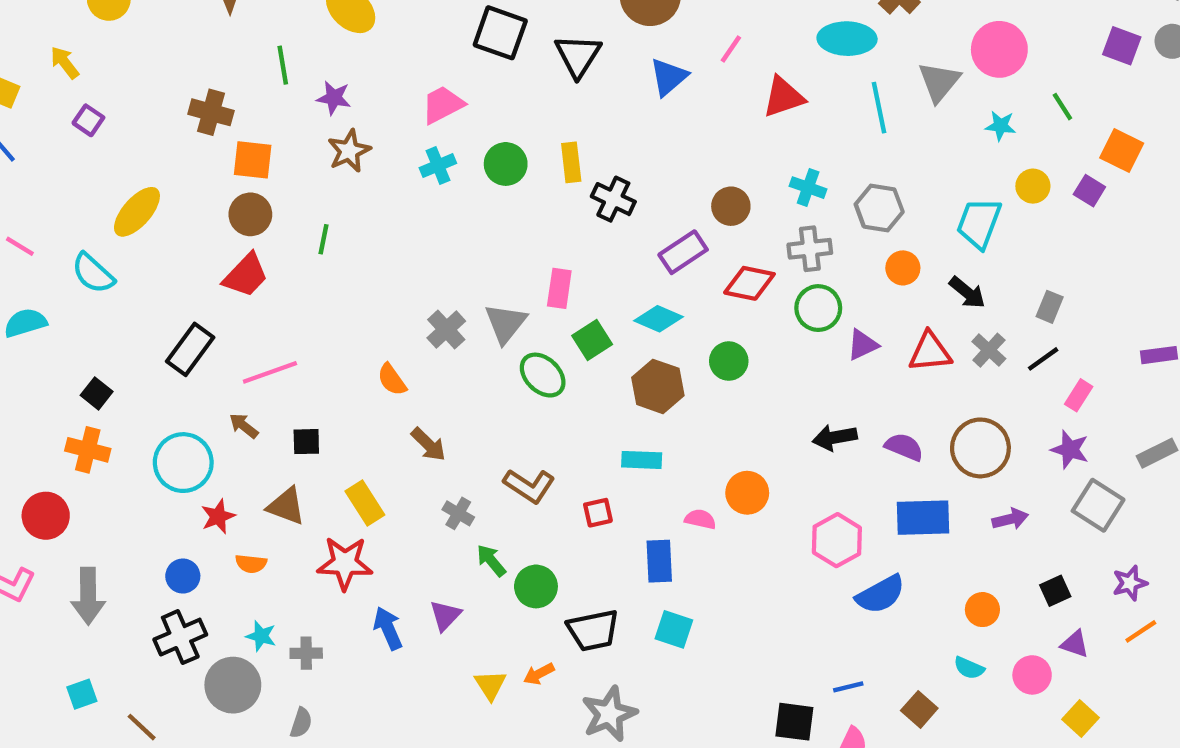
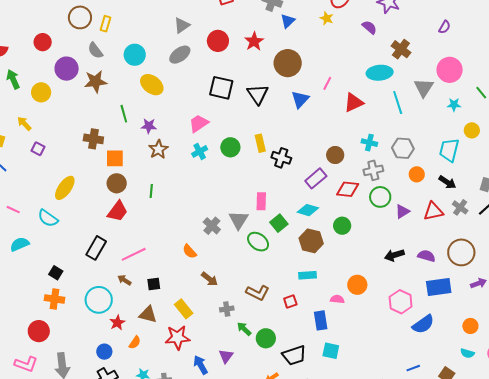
gray cross: (458, 513) -> (227, 309), turned -32
orange semicircle: (251, 564) -> (135, 342), turned -56

